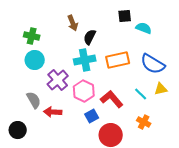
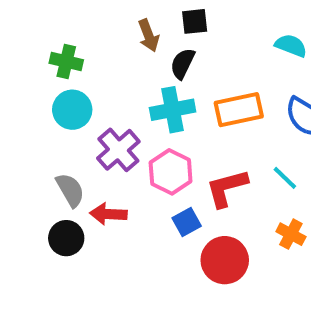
black square: (125, 16) -> (195, 21), moved
red L-shape: (112, 99) -> (227, 188), turned -65
black circle: (18, 130) -> (66, 238), moved

